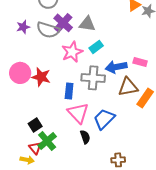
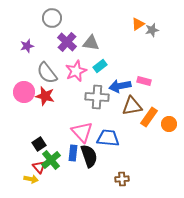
gray semicircle: (48, 30) -> (47, 73), moved, turned 35
blue rectangle: (69, 91) -> (73, 153), moved
blue trapezoid: (104, 119) -> (108, 138), turned 50
black semicircle: (85, 137) -> (89, 156), size x1.6

